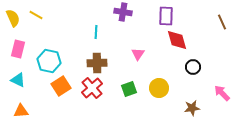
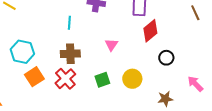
red diamond: (177, 40) -> (150, 31), turned 65

